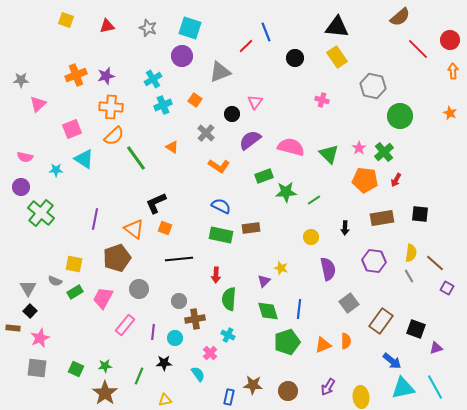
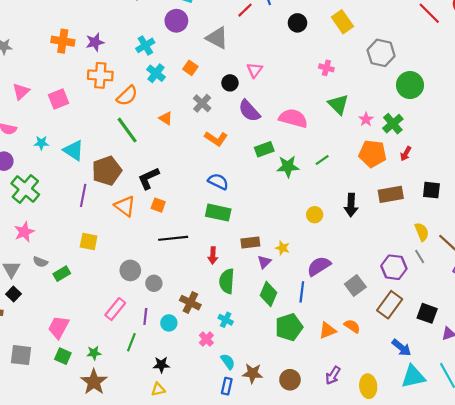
gray triangle: (220, 72) -> (217, 38), turned 50
orange cross: (76, 75) -> (63, 41), turned 30
pink triangle: (38, 104) -> (21, 91), moved
cyan cross: (163, 105) -> (156, 73), turned -30
orange semicircle: (114, 136) -> (127, 96), moved
purple semicircle: (250, 140) -> (249, 111), turned -95
green triangle: (329, 154) -> (338, 104), moved
cyan triangle: (84, 159) -> (74, 150), moved
green line: (314, 200) -> (322, 160), moved
brown rectangle: (251, 228) -> (250, 243), moved
black arrow: (345, 228) -> (351, 205), size x1.5
yellow semicircle: (411, 253) -> (422, 232), turned -30
brown pentagon: (117, 258) -> (107, 171), moved
purple hexagon: (374, 261) -> (394, 267), moved
yellow square: (74, 264) -> (89, 241), moved
purple semicircle: (328, 269) -> (319, 266), moved, turned -110
pink trapezoid: (103, 298) -> (59, 327), moved
gray circle: (179, 301) -> (154, 283), moved
green diamond: (268, 311) -> (269, 294), turned 40
brown cross: (195, 319) -> (190, 303), turned 36
pink star: (40, 338) -> (24, 232), moved
orange semicircle: (346, 341) -> (352, 326), turned -56
black star: (164, 363) -> (161, 365), moved
cyan semicircle: (198, 374) -> (228, 362), moved
green line: (139, 376) -> (131, 342), moved

